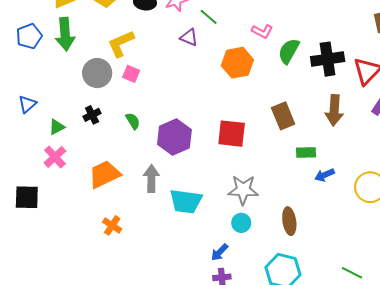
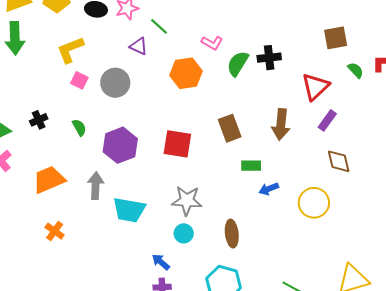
black cross: (328, 59) -> (269, 58), moved, size x0.7
gray circle: (97, 73) -> (115, 83), moved
blue arrow: (219, 252) -> (161, 262), turned 84

